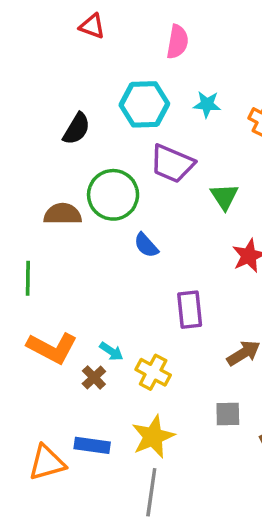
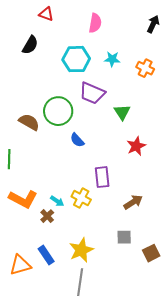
black semicircle: (77, 129) -> (30, 45), moved
brown semicircle: (63, 214) -> (29, 122), turned 30
yellow cross: (153, 372) -> (81, 198), moved
blue rectangle: (92, 445) -> (46, 255), turned 48

